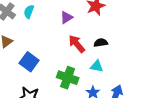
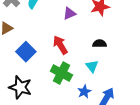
red arrow: (77, 44) -> (60, 45), moved
cyan triangle: (97, 66) -> (92, 66), turned 32

